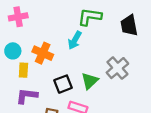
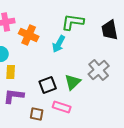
orange cross: (43, 53) -> (29, 35), moved

